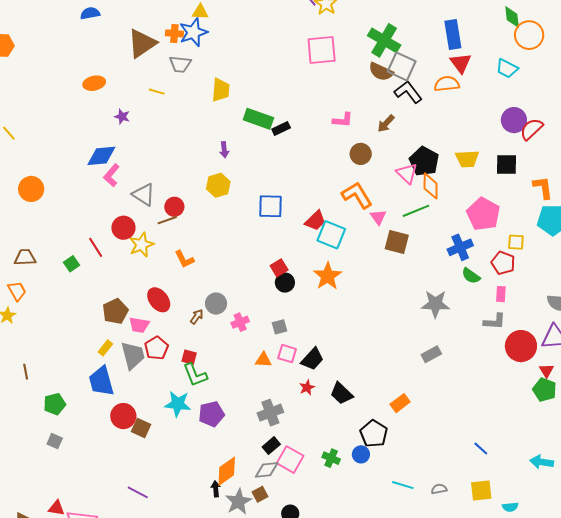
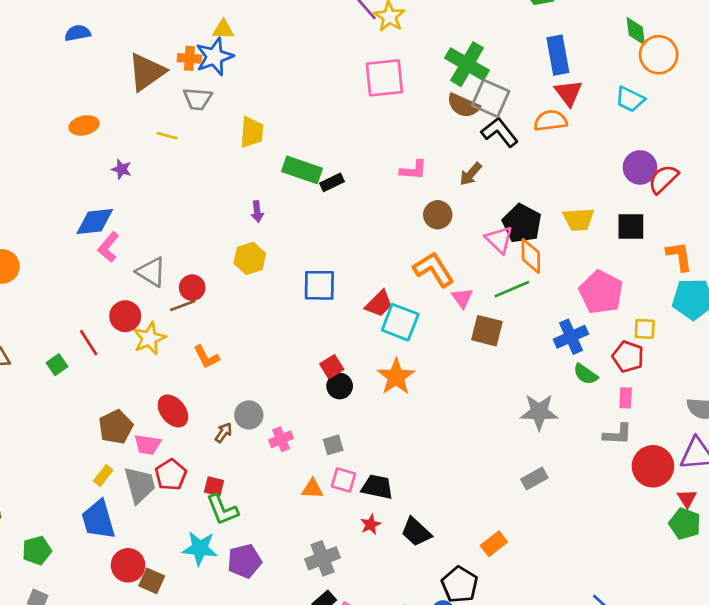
black trapezoid: (312, 359) -> (377, 487), turned -120

